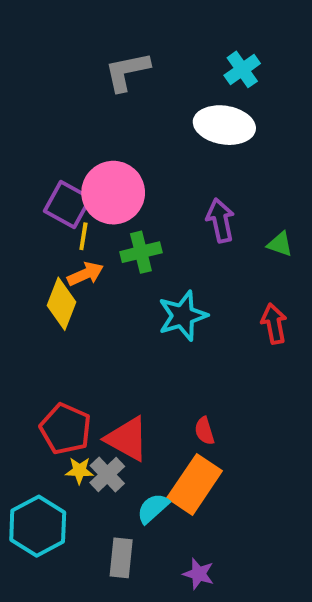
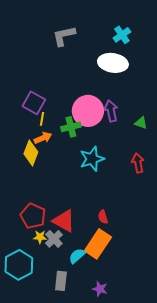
pink circle: (113, 193) -> (88, 111), moved

